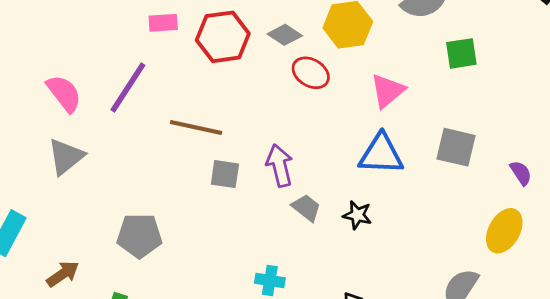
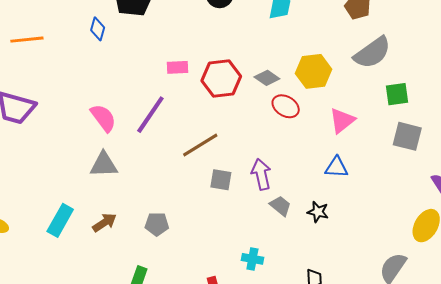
brown line: (196, 127) -> (200, 145), turned -45
gray square: (456, 147) -> (407, 136), moved
blue triangle: (381, 154) -> (336, 167), size x0.7
gray triangle: (66, 157) -> (104, 165), turned 36
gray pentagon: (139, 236) -> (157, 224), size x0.7
brown arrow: (63, 274) -> (104, 223), moved

